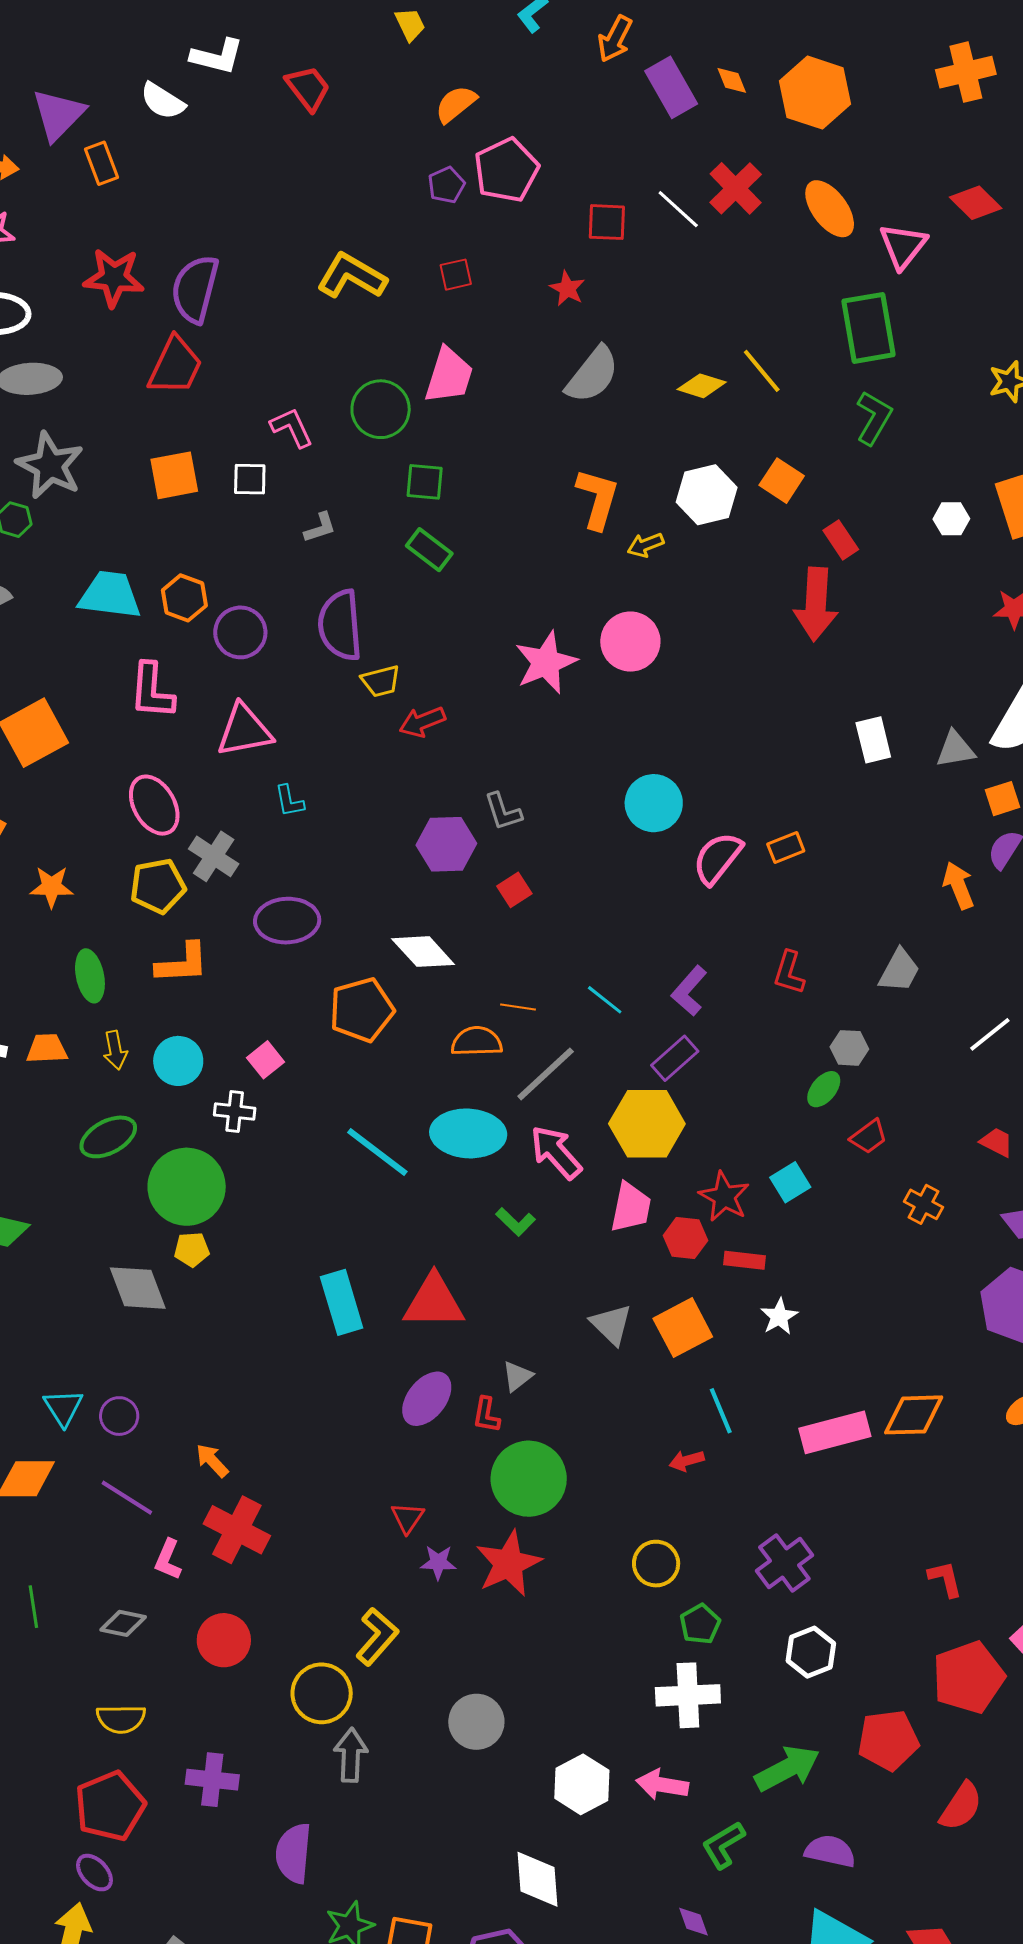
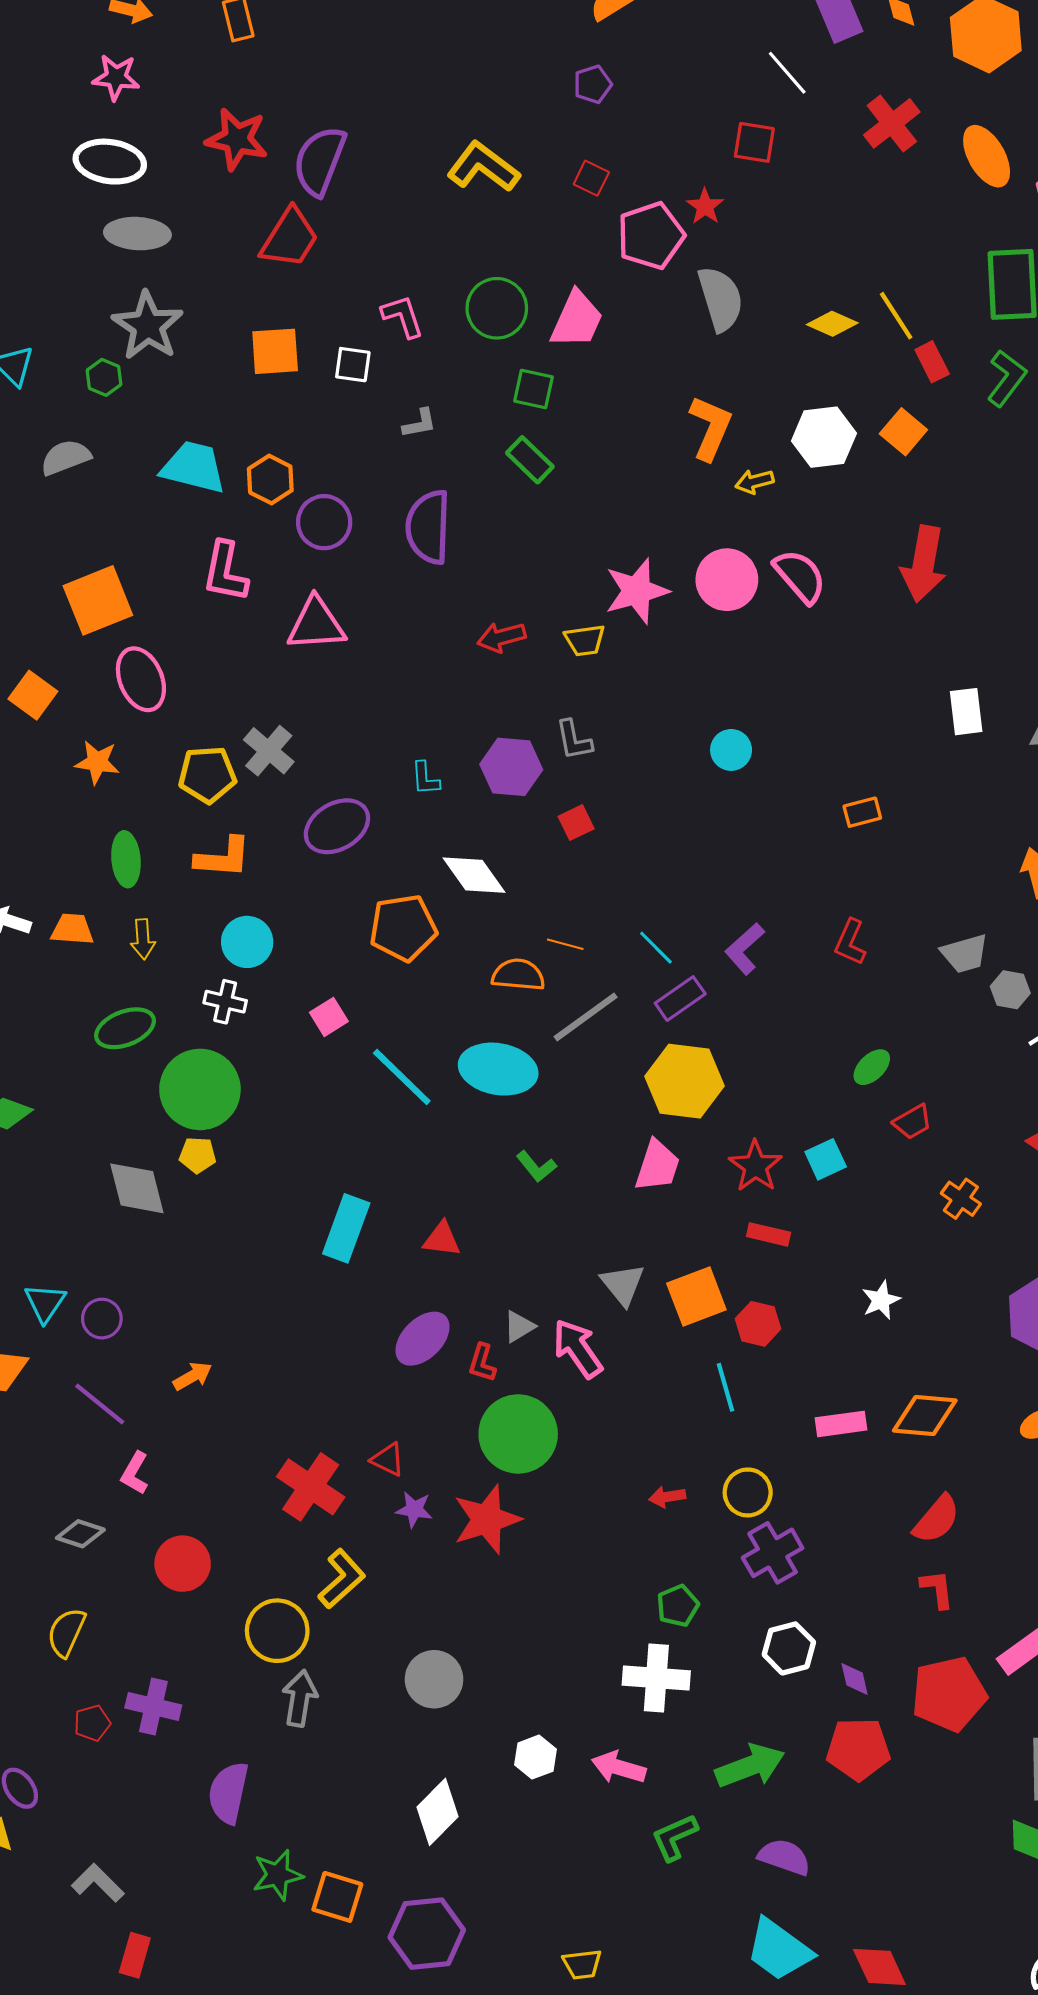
pink pentagon: (506, 170) -> (651, 236), moved
white line: (678, 209) -> (787, 73), moved
red square: (456, 275) -> (591, 178), turned 32
pink trapezoid: (449, 375) -> (577, 320), moved
gray semicircle: (592, 375) -> (720, 299), turned -62
red rectangle: (841, 540) -> (932, 362), moved
yellow trapezoid: (381, 681) -> (585, 640), moved
cyan L-shape: (289, 801) -> (425, 778), moved
cyan circle: (654, 803) -> (731, 750), size x0.7
pink ellipse: (154, 805) -> (141, 679), moved
pink semicircle: (717, 858) -> (800, 576), moved, turned 94
purple ellipse: (287, 921) -> (337, 826), turned -34
gray trapezoid: (899, 971) -> (965, 954), turned 39
gray hexagon: (849, 1048) -> (1010, 990), moved
purple rectangle: (675, 1058) -> (680, 999), moved
pink square: (265, 1060) -> (329, 1017), moved
cyan circle: (178, 1061) -> (247, 942), moved
white cross: (235, 1112) -> (225, 1002), moved
pink arrow: (556, 1152) -> (578, 1349), moved
red hexagon: (685, 1238) -> (758, 1324), moved
cyan rectangle: (342, 1302) -> (346, 1228), turned 30
red triangle: (434, 1302) -> (442, 1239), size x0.6
white star: (779, 1317) -> (881, 1300), moved
pink rectangle: (835, 1432) -> (841, 1424), size x0.7
orange arrow: (212, 1461) -> (193, 1376), turned 96
red arrow: (687, 1461) -> (667, 1497), moved
red triangle: (407, 1518) -> (388, 1459), turned -45
red cross: (237, 1530) -> (311, 1487), moved
yellow circle: (656, 1564) -> (748, 1492), moved
yellow semicircle: (121, 1719) -> (66, 1632), turned 108
white hexagon: (582, 1784) -> (536, 1757), size x0.7
red pentagon: (110, 1806) -> (92, 1723), moved, size x0.5
red semicircle: (961, 1806) -> (937, 1519), moved
white diamond: (538, 1879) -> (437, 1812), moved, turned 42
purple diamond: (694, 1922) -> (855, 1679), moved

